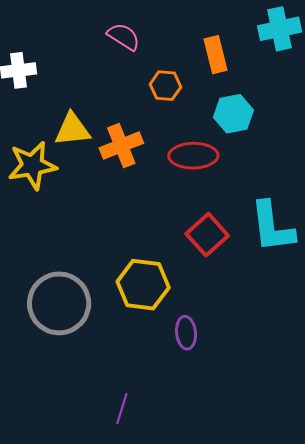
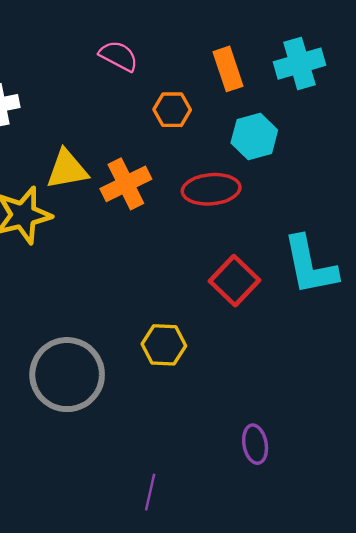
cyan cross: (280, 29) -> (300, 64), moved
yellow hexagon: (143, 285) -> (164, 345), size x0.7
purple ellipse: (186, 333) -> (255, 444), moved

